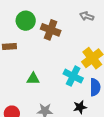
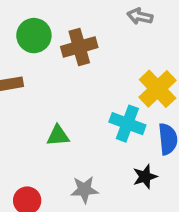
brown cross: (51, 30) -> (79, 47), turned -30

